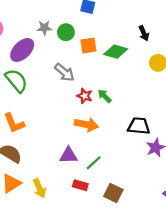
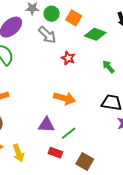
orange square: (88, 45) -> (74, 18), moved, turned 35
gray arrow: (64, 72) -> (47, 35), moved
red star: (85, 96) -> (68, 58), moved
green arrow: (105, 96) -> (108, 67), moved

